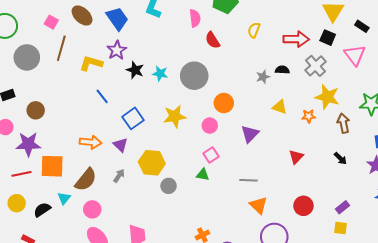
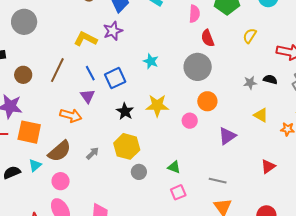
brown line: (61, 48) -> (57, 70), moved
black star: (135, 70) -> (125, 111), moved
gray circle: (194, 76) -> (198, 67), moved
blue square: (133, 118) -> (115, 78), moved
purple triangle: (121, 145) -> (87, 96), moved
pink square: (211, 155) -> (178, 192), moved

